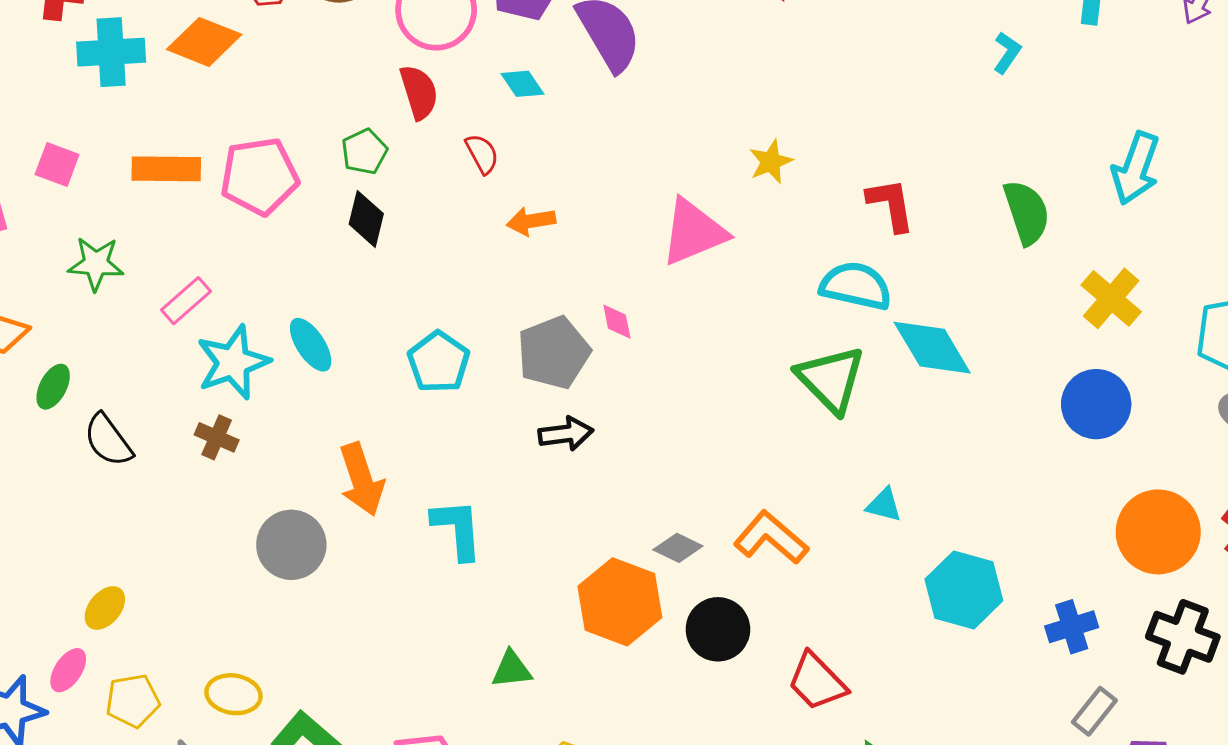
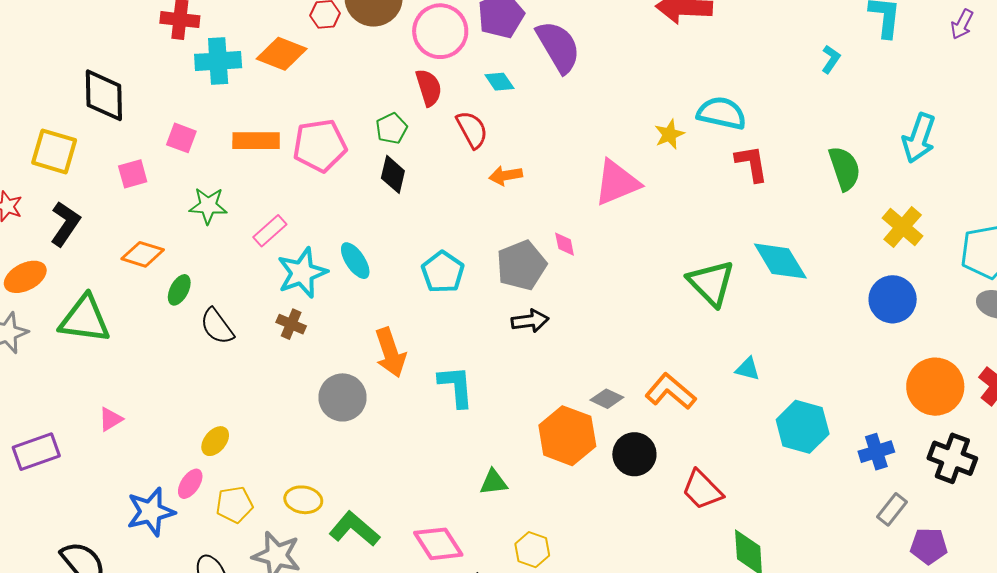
red semicircle: (482, 154) -> (472, 130), size x1.4
cyan semicircle: (856, 286) -> (722, 113), moved

